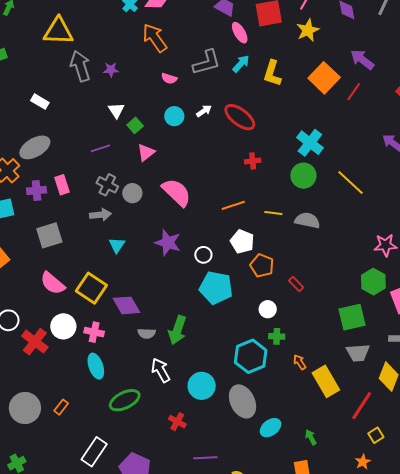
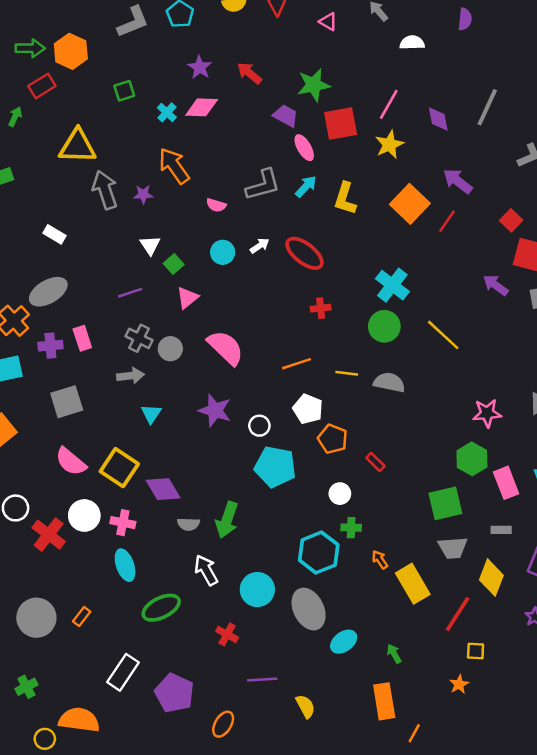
orange arrow: (155, 38) -> (174, 166), moved
yellow square: (376, 435) -> (476, 651), turned 35

